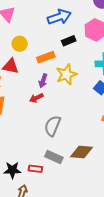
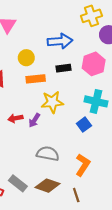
yellow circle: (20, 44) -> (26, 58), moved
purple arrow: (43, 81) -> (34, 120), moved
gray semicircle: (53, 126) -> (48, 154), moved, turned 65

